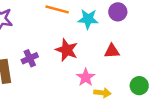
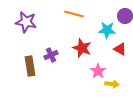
cyan star: (88, 19) -> (107, 30), moved
red triangle: (112, 51) -> (120, 49), turned 32

